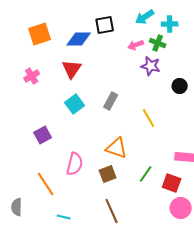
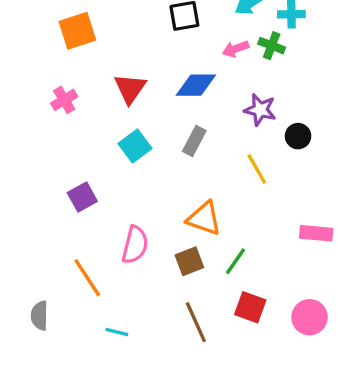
blue diamond: (79, 39) -> (196, 85), moved
purple star: (151, 66) -> (260, 110), moved
black circle: (180, 86) -> (298, 136), moved
green line: (146, 174) -> (235, 261), moved
red square: (172, 183) -> (250, 307), moved

